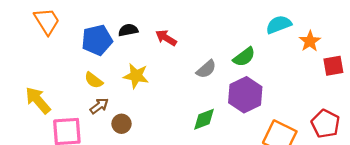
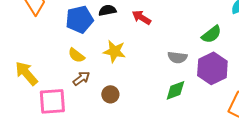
gray semicircle: (206, 69) -> (177, 57), moved, turned 48
brown circle: (122, 124) -> (110, 94), moved

